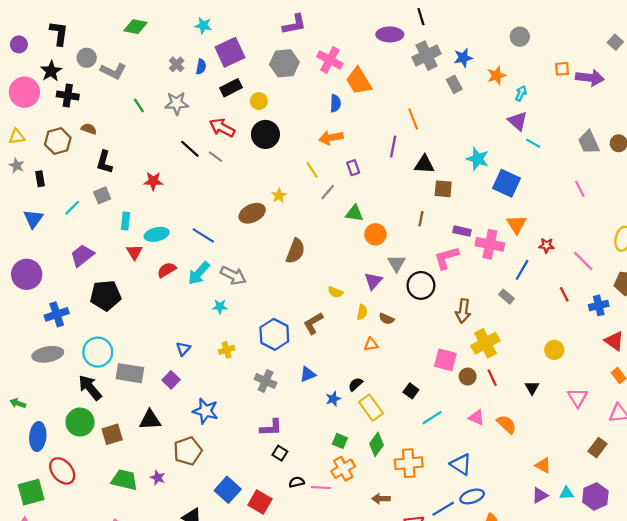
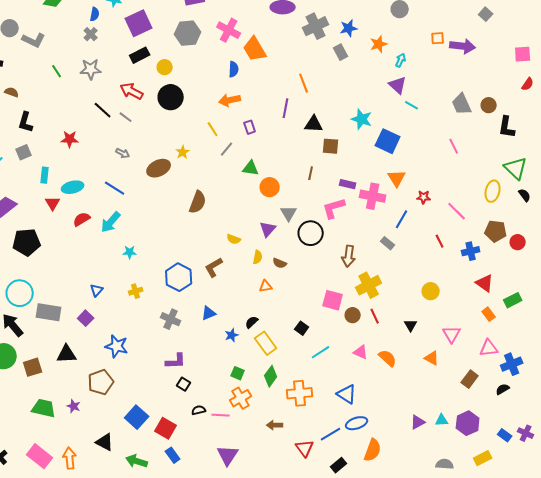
blue semicircle: (201, 67) -> (95, 14), moved
gray arrow: (233, 275) -> (123, 153), moved, size x0.6
orange triangle: (543, 465) -> (432, 358), moved

